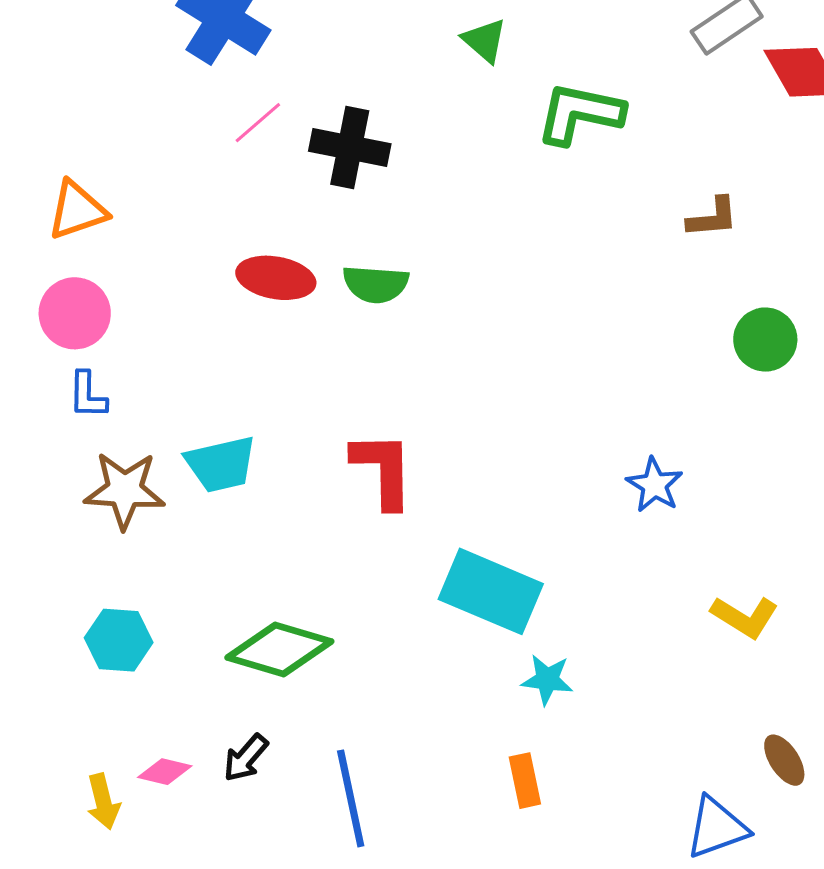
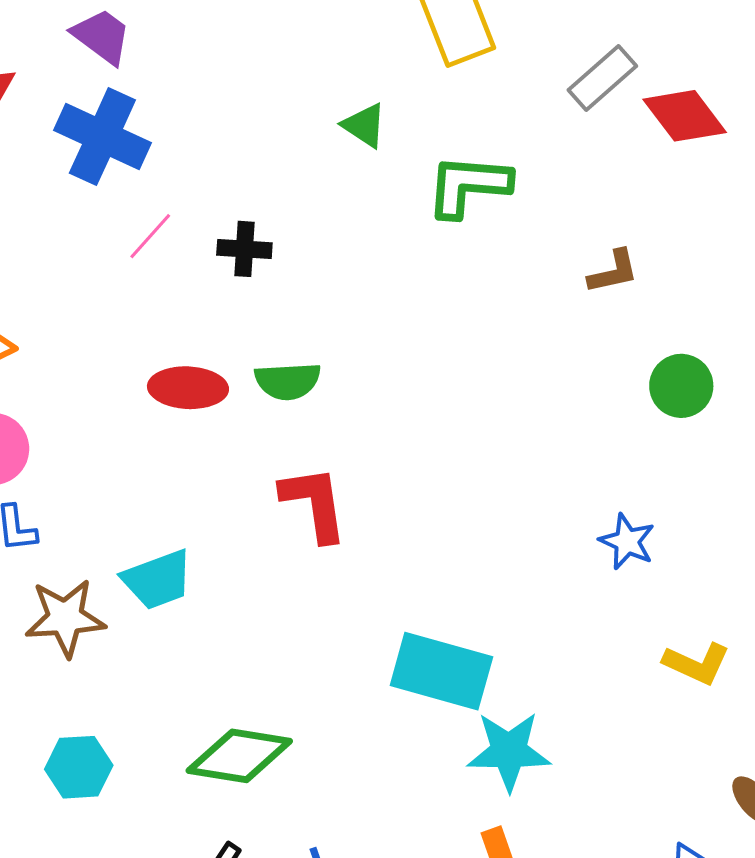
black cross: (350, 147) -> (244, 249), size x0.7
red L-shape: (383, 470) -> (314, 503), moved
blue star: (655, 485) -> (627, 541), moved
cyan star: (547, 680) -> (509, 751), size x1.6

